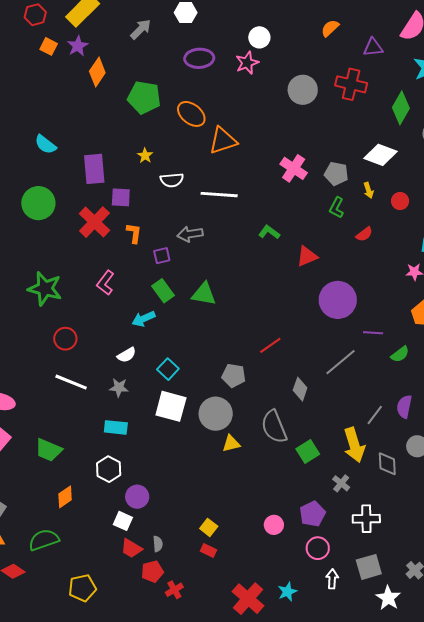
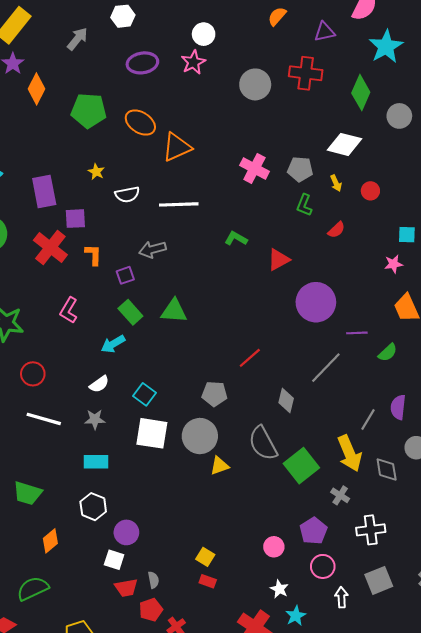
green square: (308, 452) -> (301, 466), size x1.4
red trapezoid: (131, 548) -> (126, 588), turned -35
white star: (388, 598) -> (279, 589), moved, size x0.7

